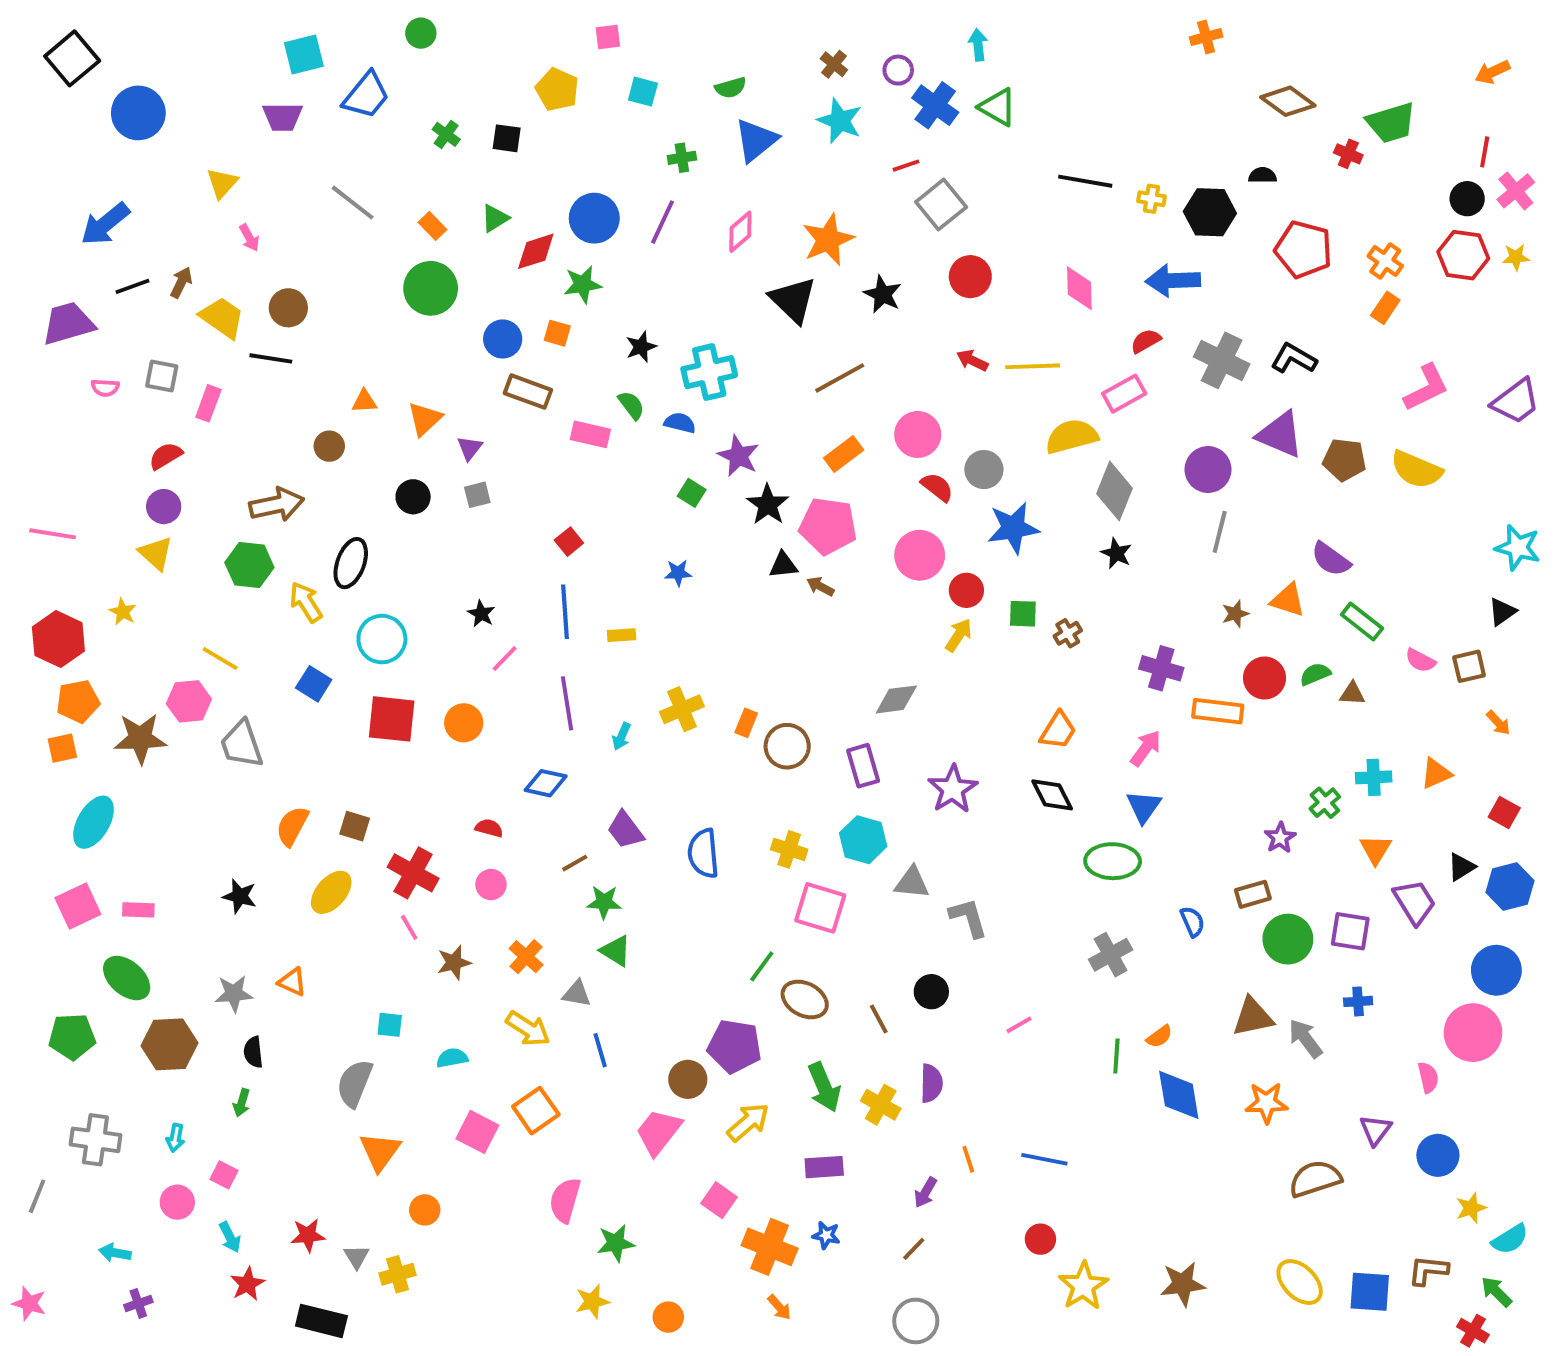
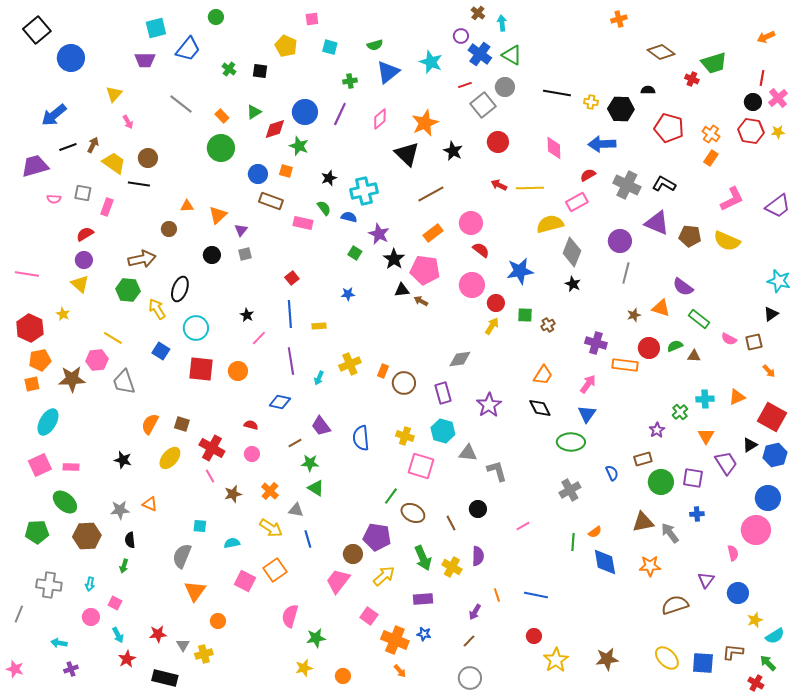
brown cross: (834, 64) -> (478, 13), moved
green star: (583, 284) -> (299, 146), turned 30
gray circle: (984, 470) -> (505, 87), moved
red square: (1504, 812) -> (772, 417), size x1.8

